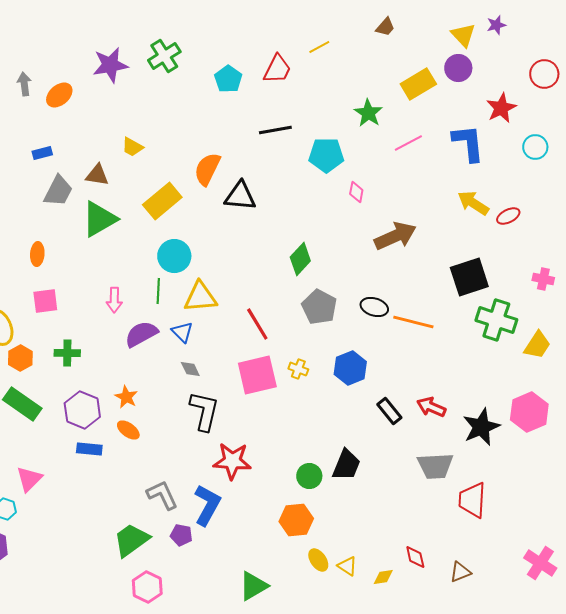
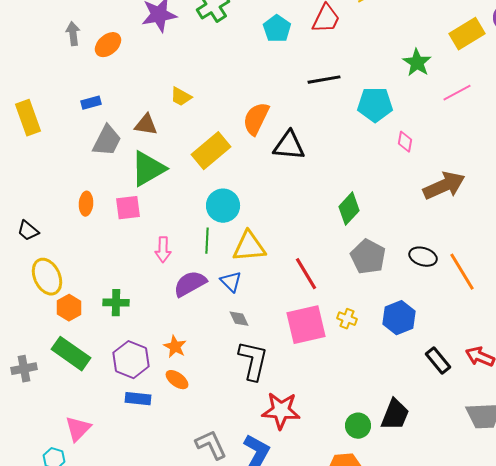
pink square: (45, 301) -> (128, 208), moved
orange line: (413, 322) -> (462, 272), turned 45

